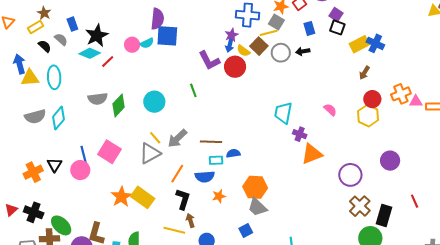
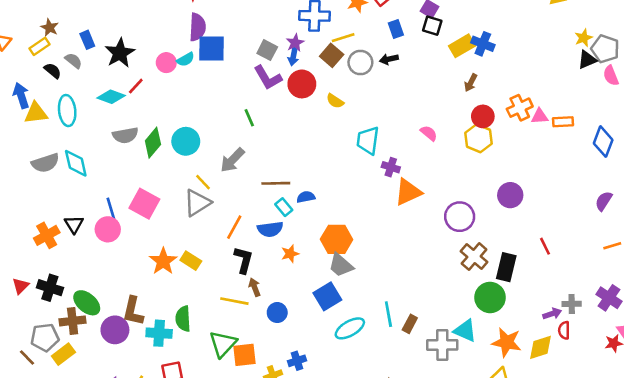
gray square: (276, 22) -> (267, 50), moved
yellow semicircle: (243, 51) -> (335, 101), moved
cyan diamond: (90, 53) -> (111, 97), moved
cyan circle: (154, 102) -> (186, 141), moved
cyan diamond: (59, 118) -> (76, 163), turned -50
gray arrow: (177, 138) -> (232, 160), moved
cyan rectangle: (216, 160) -> (284, 207), turned 56
yellow rectangle: (143, 197) -> (191, 261), size x0.7
blue square: (246, 231) -> (327, 296), size x1.5

